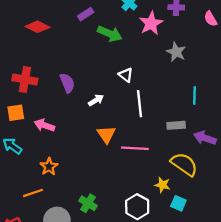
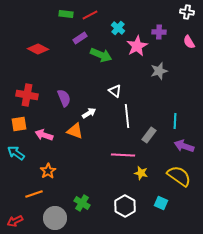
gray star: (176, 52) -> (159, 71), turned 30
cyan line: (195, 96) -> (175, 121), moved
gray rectangle: (176, 125) -> (149, 135), moved, turned -49
orange triangle: (106, 135) -> (75, 131), moved, turned -36
yellow semicircle: (184, 164) -> (179, 176), moved
yellow star: (162, 185) -> (141, 173), moved

